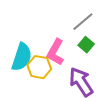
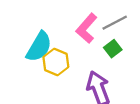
pink L-shape: (55, 52) -> (86, 28), moved

